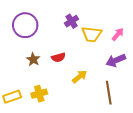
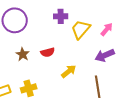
purple cross: (71, 21) -> (61, 16), turned 32
yellow trapezoid: (92, 34) -> (81, 29), turned 125

